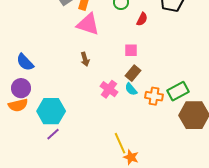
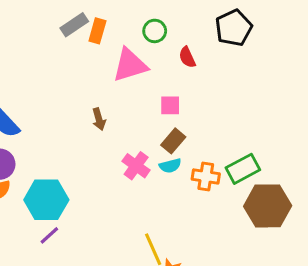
red semicircle: (142, 19) -> (187, 57), turned 128
pink triangle: (88, 24) -> (130, 65), moved, turned -35
cyan semicircle: (131, 89) -> (170, 166), turned -64

